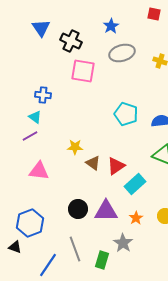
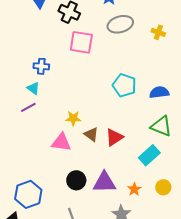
pink triangle: (39, 171) -> (61, 142), moved
cyan rectangle: (135, 184) -> (149, 155), moved

